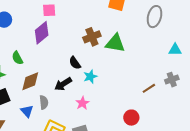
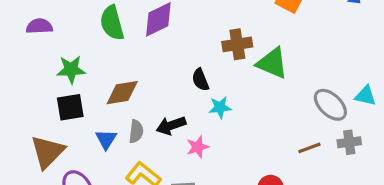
gray ellipse: (154, 17) -> (330, 105), moved, turned -75
green semicircle: (17, 58) -> (112, 23), moved, size x1.5
black arrow: (63, 84) -> (171, 125), moved

